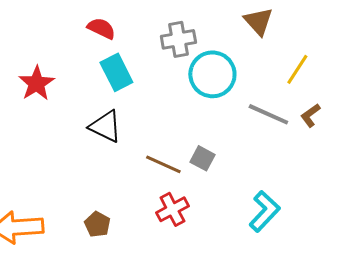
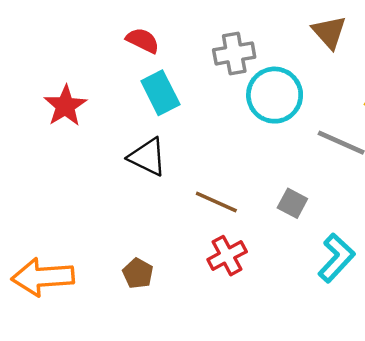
gray square: (202, 158) -> (292, 203), moved

